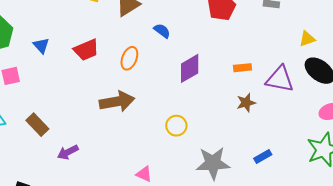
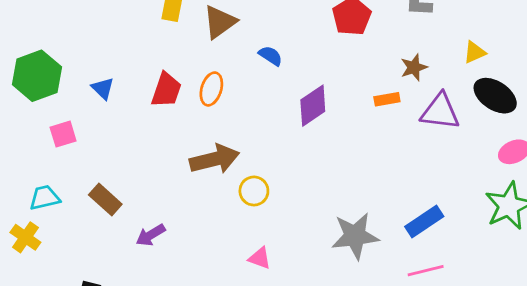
red trapezoid: (86, 50) -> (166, 90), turned -44
orange ellipse: (129, 58) -> (211, 89), moved
brown star: (246, 103) -> (414, 67), moved
yellow circle: (176, 126) -> (254, 191), moved
blue rectangle: (263, 156) -> (424, 221), size x1.5

